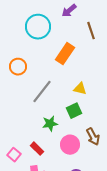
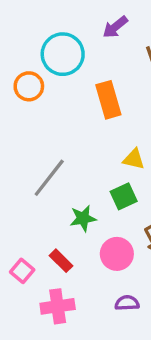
orange rectangle: (65, 54) -> (108, 100), turned -50
orange circle: (18, 67) -> (29, 86), moved
gray line: (42, 92) -> (49, 178), moved

